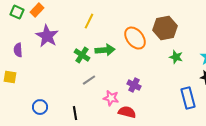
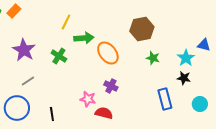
purple star: (47, 36) -> (24, 50), moved
orange ellipse: (135, 38) -> (108, 53), moved
green arrow: (105, 50) -> (84, 38), moved
gray line: (89, 80) -> (28, 81), moved
blue circle: (40, 107) -> (17, 108), size x1.6

